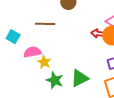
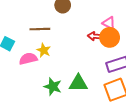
yellow star: (44, 62) -> (44, 50), moved
green triangle: (80, 78) -> (78, 83), turned 30

